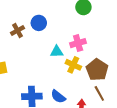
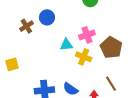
brown pentagon: (97, 70) -> (111, 48), moved

